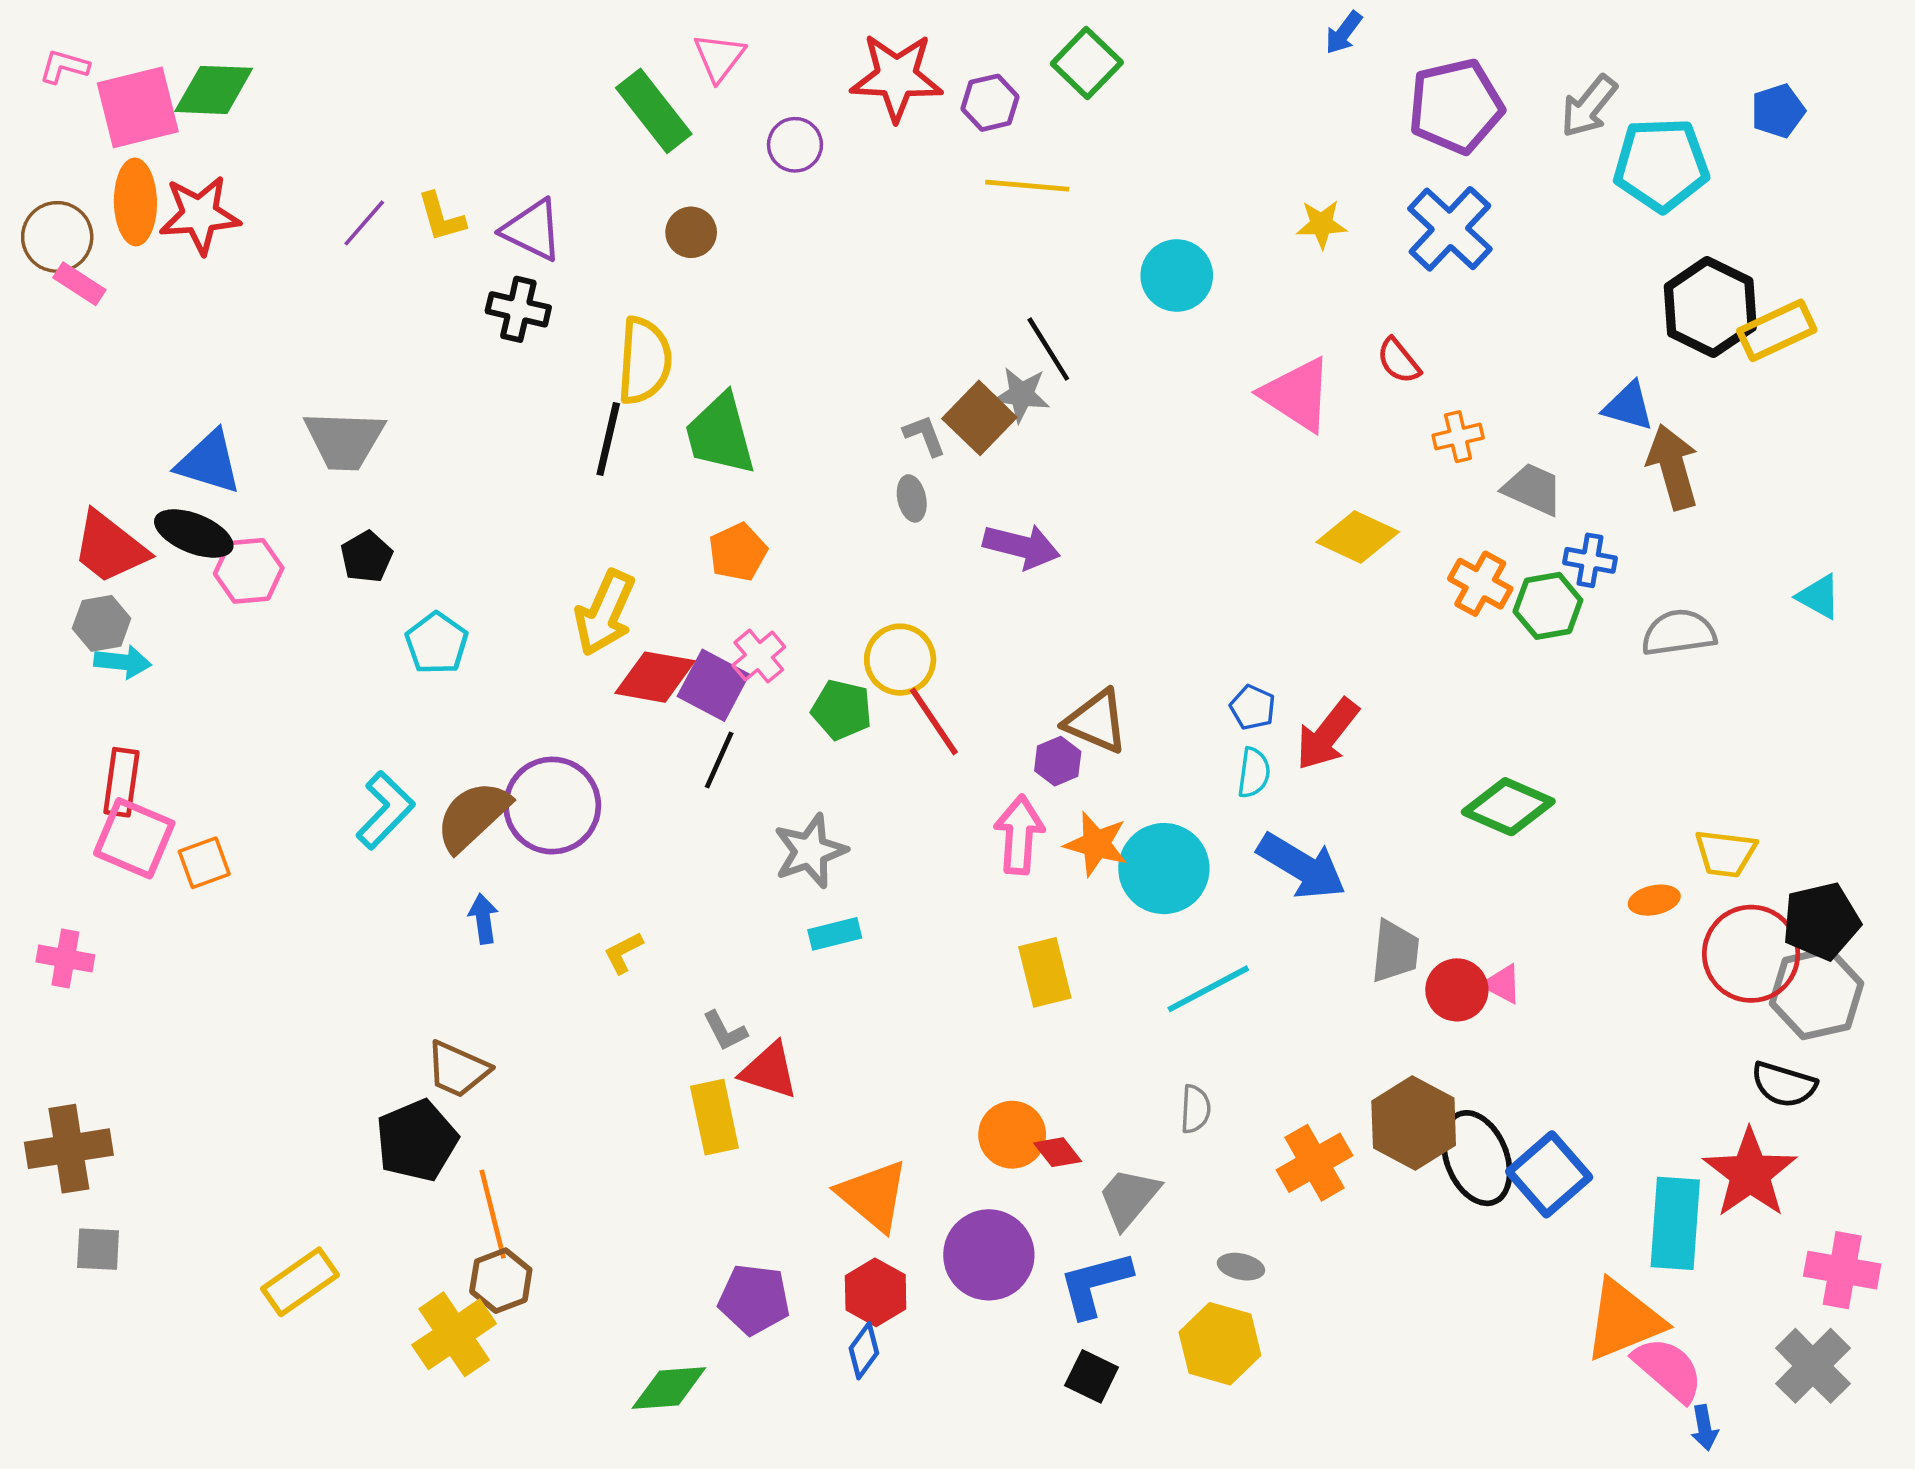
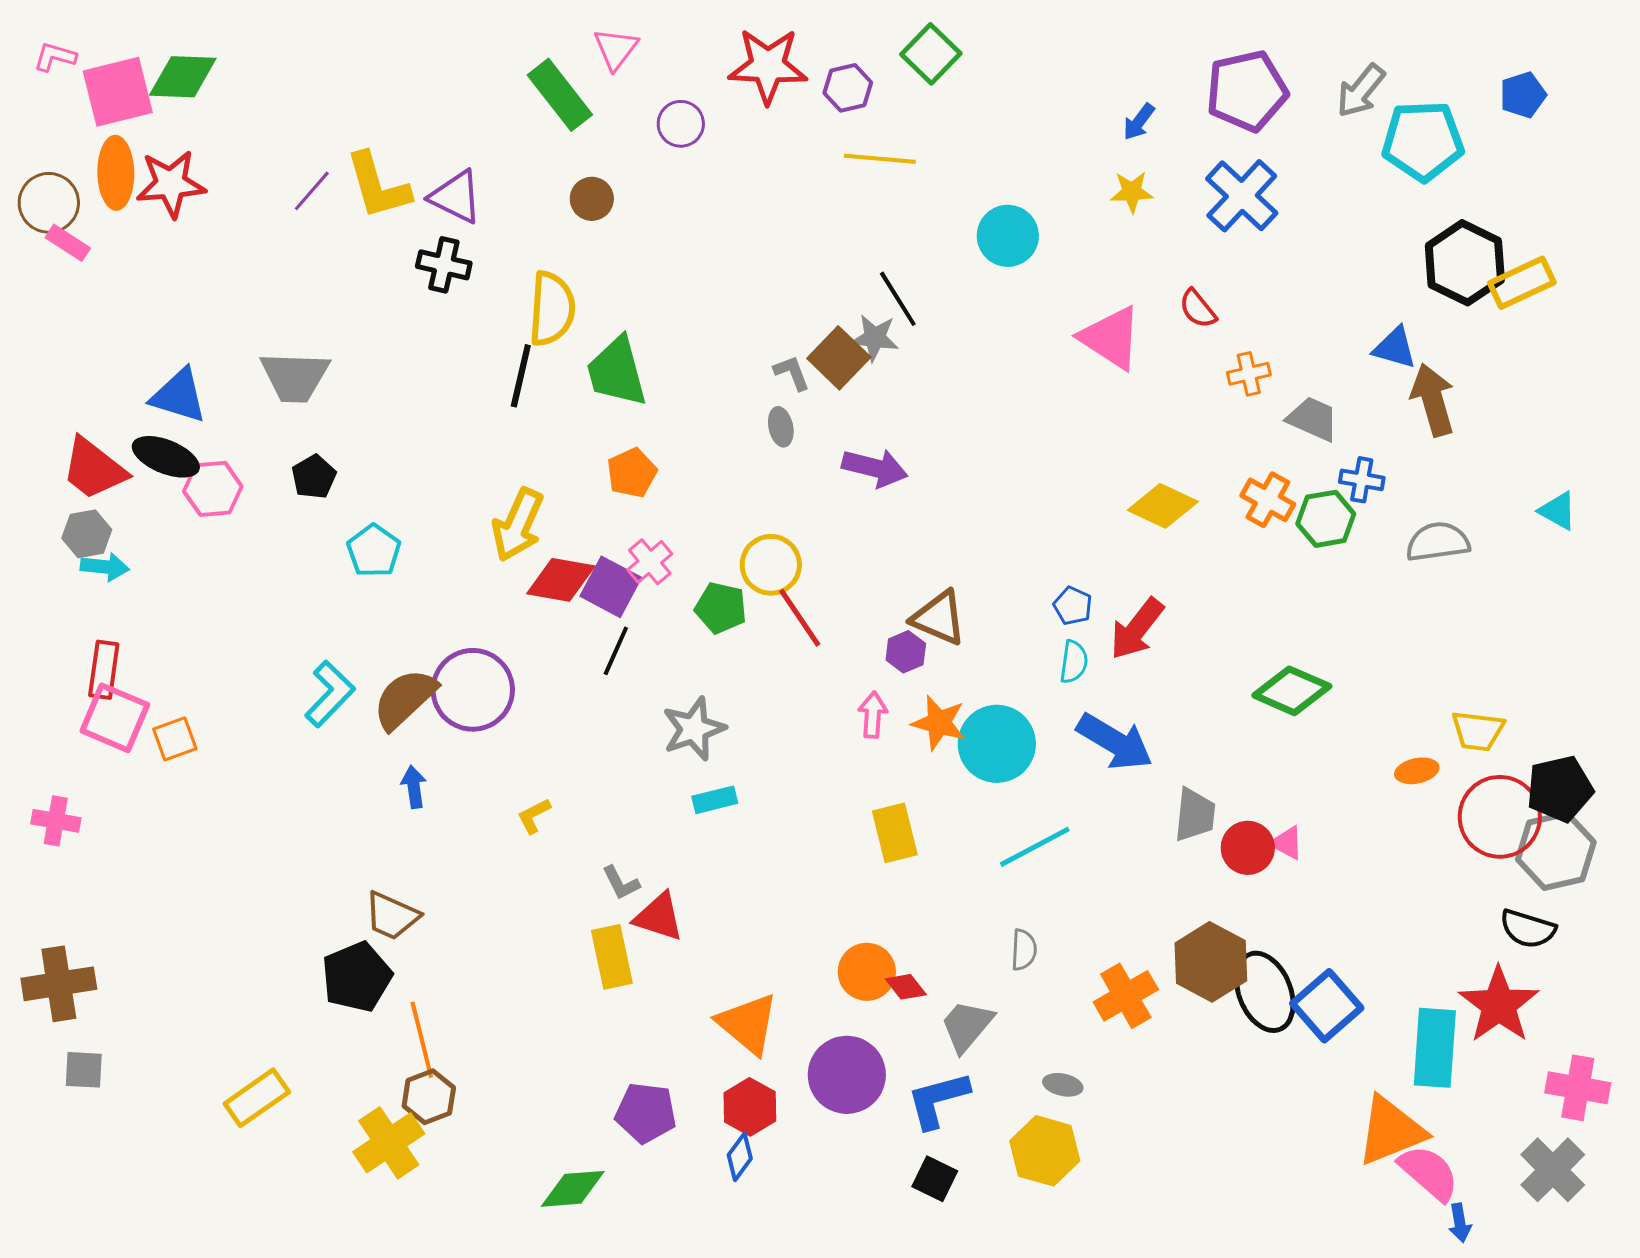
blue arrow: (1344, 33) -> (1139, 122), moved
yellow L-shape: (441, 217) -> (378, 186), size x1.6
yellow diamond: (1358, 537) -> (1163, 506), moved
pink arrow: (1019, 835) -> (873, 715), size x0.7

